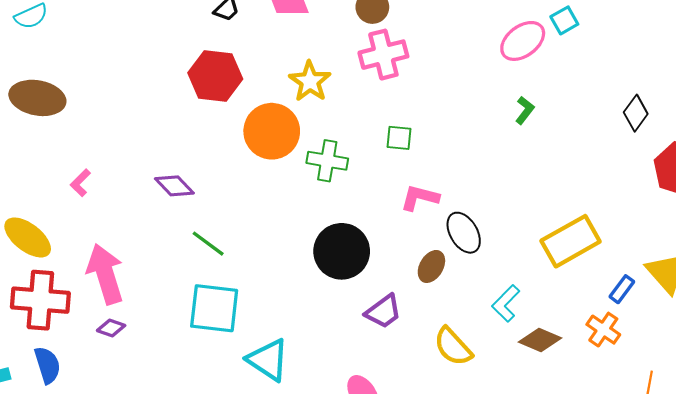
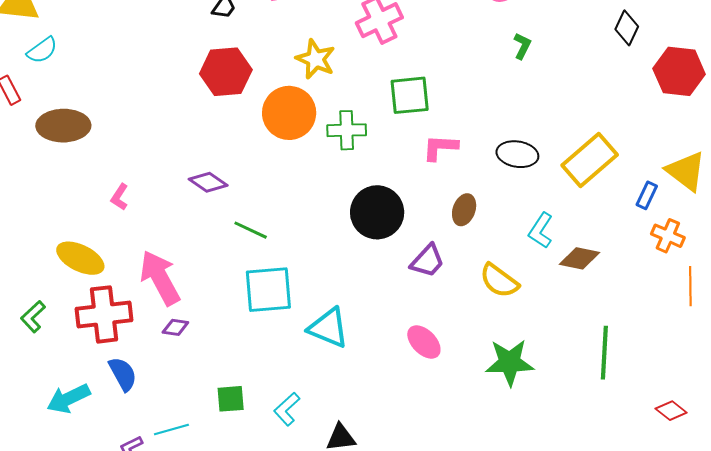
green square: (399, 138) -> (410, 95), size x1.6
black ellipse: (464, 233) -> (517, 154), moved, turned -39
orange cross: (603, 330) -> (668, 236), moved

